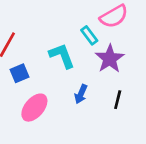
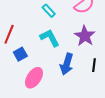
cyan rectangle: (89, 35) -> (49, 11), moved
blue arrow: (81, 94) -> (67, 64), size x1.5

